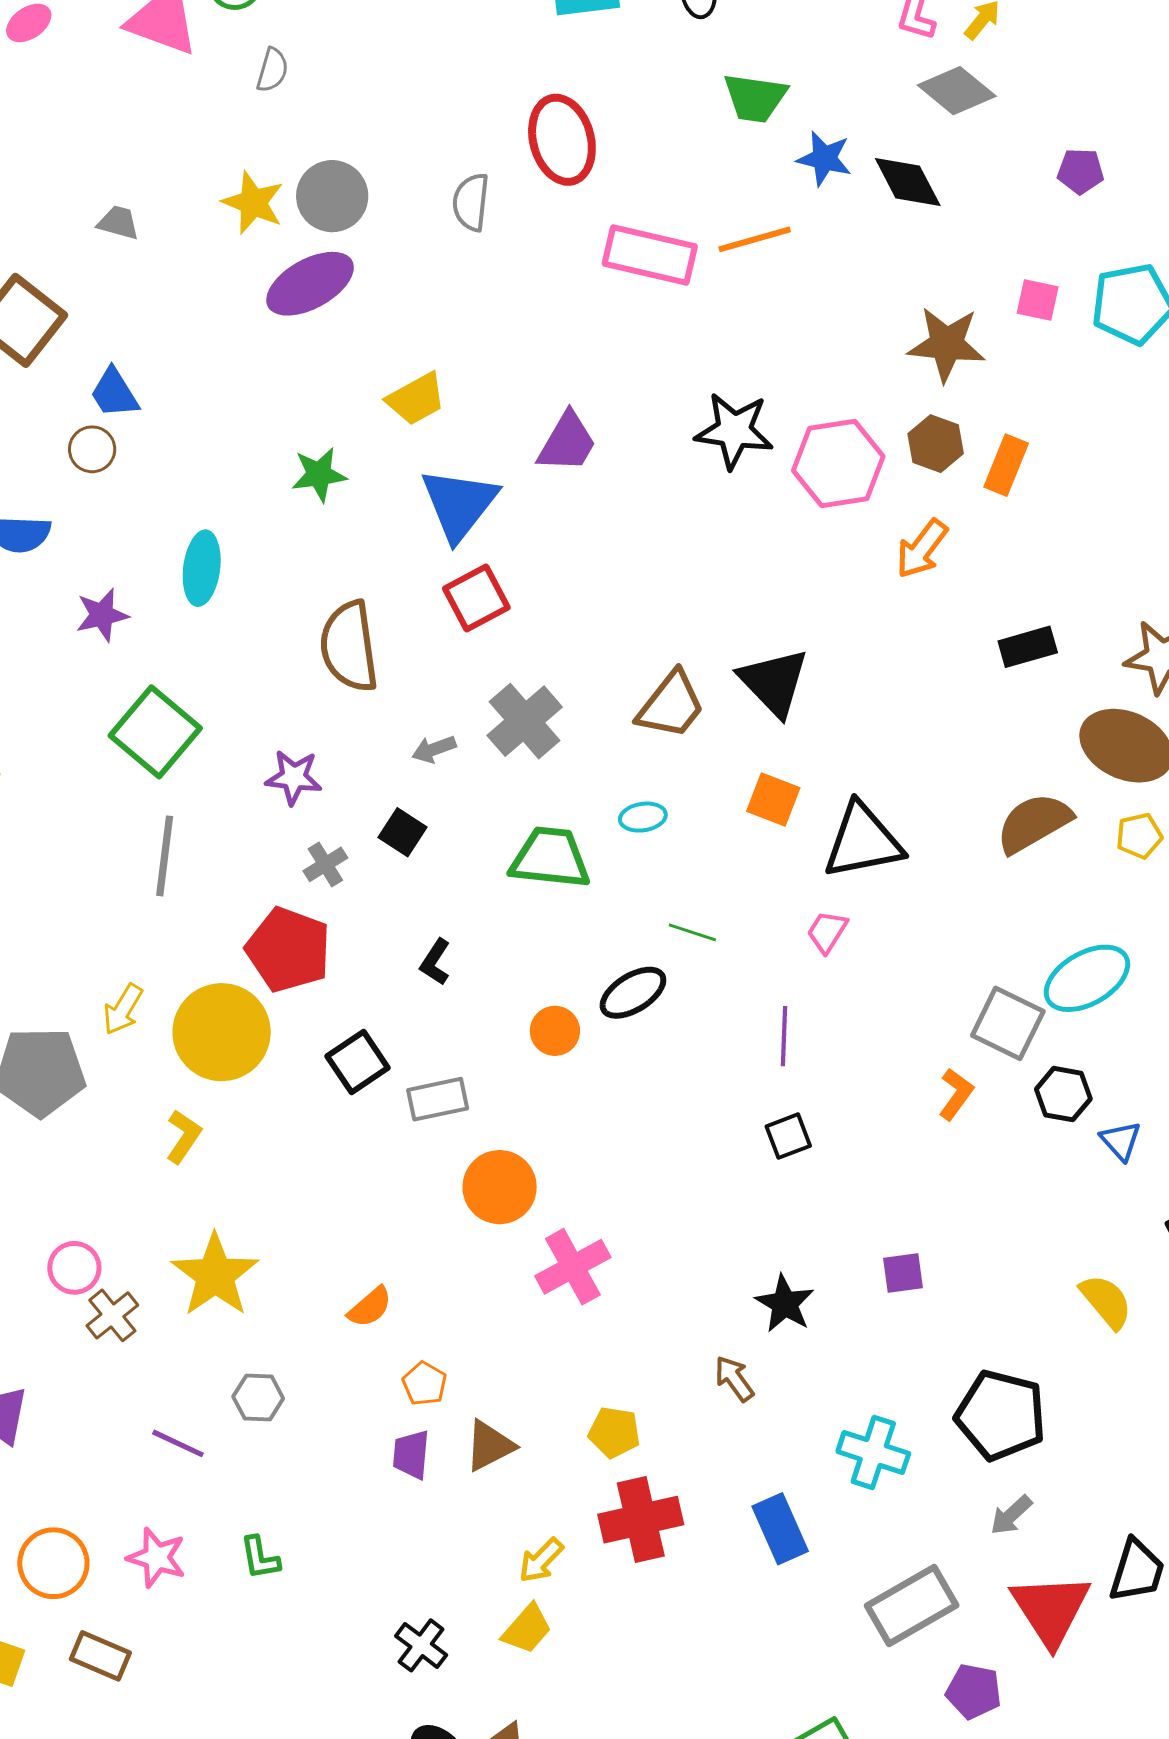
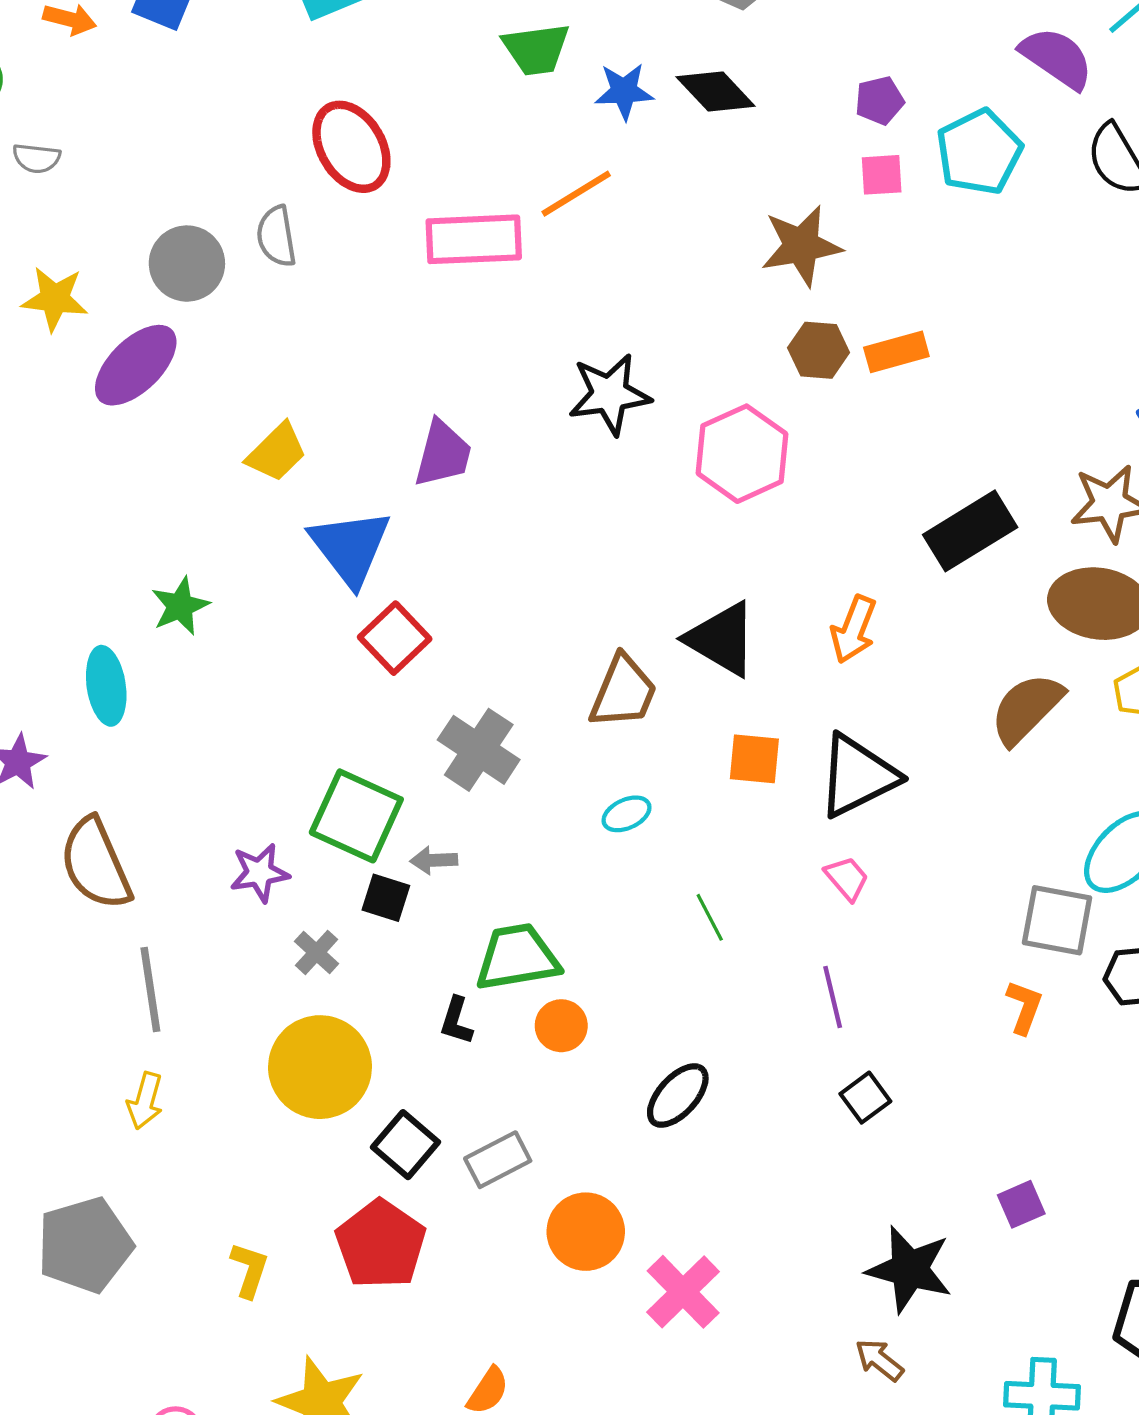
gray semicircle: (272, 70) -> (37, 158), turned 96
purple pentagon: (1081, 171) -> (880, 100), moved
gray circle: (332, 196) -> (187, 264), moved
pink hexagon: (838, 464) -> (742, 454), moved
orange rectangle: (1006, 465) -> (896, 352), turned 68
green star: (319, 475) -> (180, 606), moved
orange arrow: (922, 549) -> (854, 629), moved
brown semicircle: (349, 646) -> (96, 864), moved
black rectangle: (1028, 647) -> (970, 531), size x1.5
green square: (155, 732) -> (356, 816), moved
gray arrow: (434, 749) -> (434, 860), moved, turned 33
green trapezoid: (550, 858) -> (517, 957), moved
green line: (692, 932) -> (710, 917), turned 60
pink trapezoid: (827, 932) -> (847, 878), turned 123
red pentagon: (288, 950) -> (381, 1244), moved, turned 30
black ellipse: (633, 993) -> (678, 1096), moved
yellow arrow: (123, 1009) -> (145, 1101), moved
orange circle: (555, 1031) -> (561, 1026), moved
yellow circle: (222, 1032) -> (320, 1067), moved
black star: (785, 1304) -> (909, 1269), size x1.4

